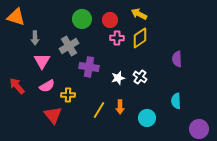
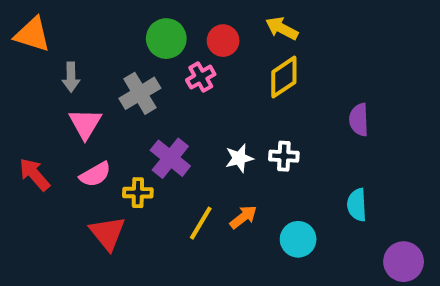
pink cross: (117, 38) -> (201, 77), moved, turned -32
purple cross: (89, 67) -> (170, 158), moved, turned 30
white cross: (140, 77) -> (284, 156), turned -32
orange arrow: (120, 107) -> (243, 217), turned -128

